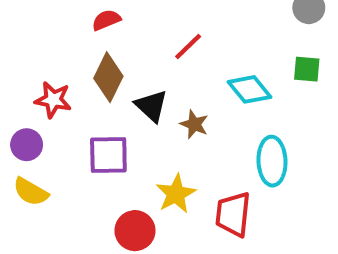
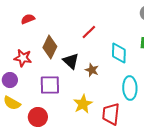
red semicircle: (106, 20) -> (28, 19), moved
cyan diamond: (249, 89) -> (119, 53), turned 40
red circle: (135, 231) -> (38, 117), moved

